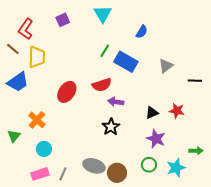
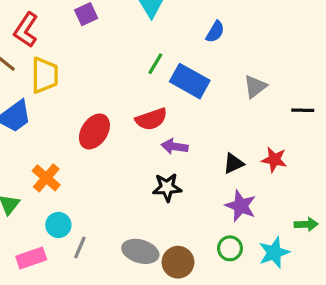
black star: (111, 127) -> (167, 187), turned 30
pink rectangle: (40, 174) -> (31, 258), moved
gray line: (63, 174) -> (80, 247), moved

